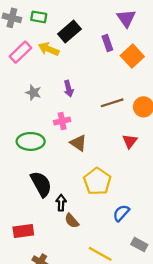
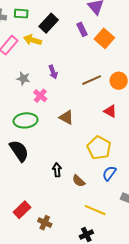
pink cross: (62, 121) -> (40, 96), moved, turned -32
red triangle: (130, 141) -> (110, 111), turned -32
yellow pentagon: (97, 181) -> (99, 148), moved
black semicircle: (41, 184) -> (19, 151), moved
brown semicircle: (72, 221) -> (79, 181), moved
red rectangle: (23, 231) -> (22, 210), moved, turned -30

